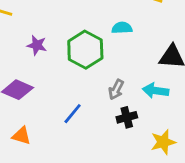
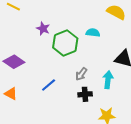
purple star: (37, 45) -> (43, 29), moved
cyan arrow: (156, 91) -> (108, 80), turned 78

